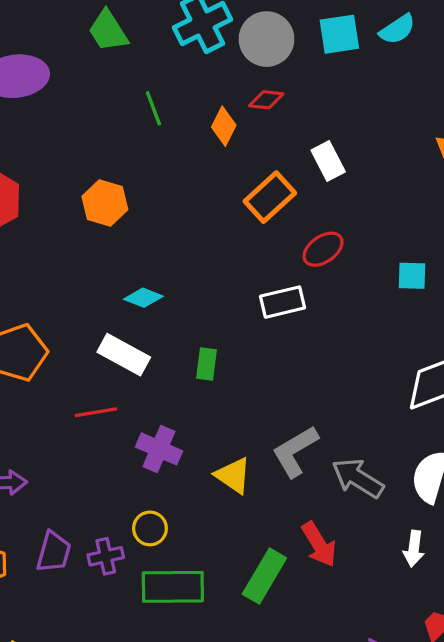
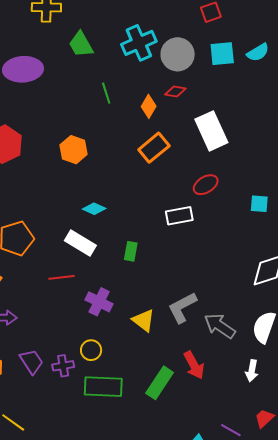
white rectangle: (328, 161) -> (211, 131), size x1.6
orange rectangle: (270, 197) -> (154, 148), moved
purple trapezoid: (54, 552) -> (31, 362), turned -52

